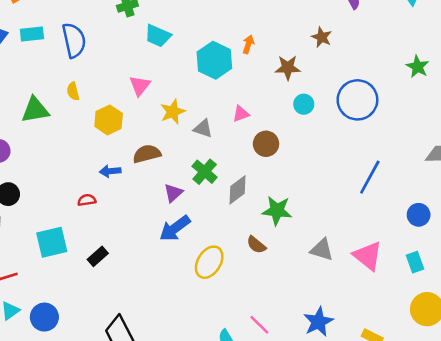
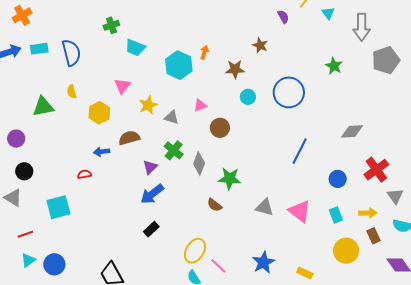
gray diamond: (238, 190) -> (199, 163), turned -30
black rectangle: (98, 256) -> (151, 229), moved
yellow ellipse: (209, 262) -> (195, 251), moved

